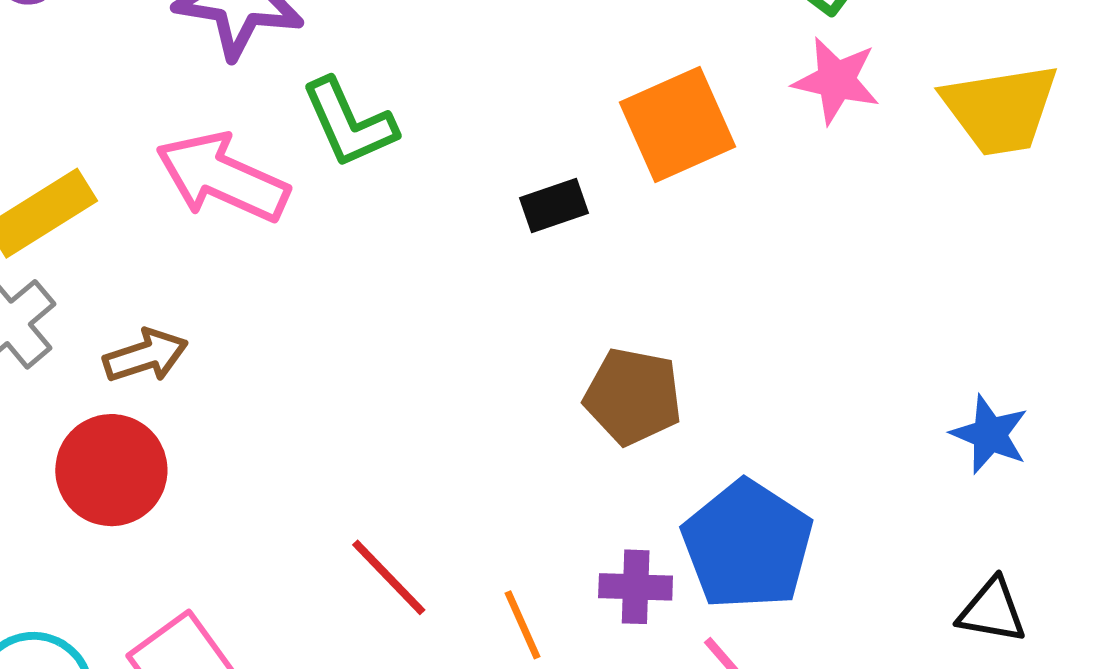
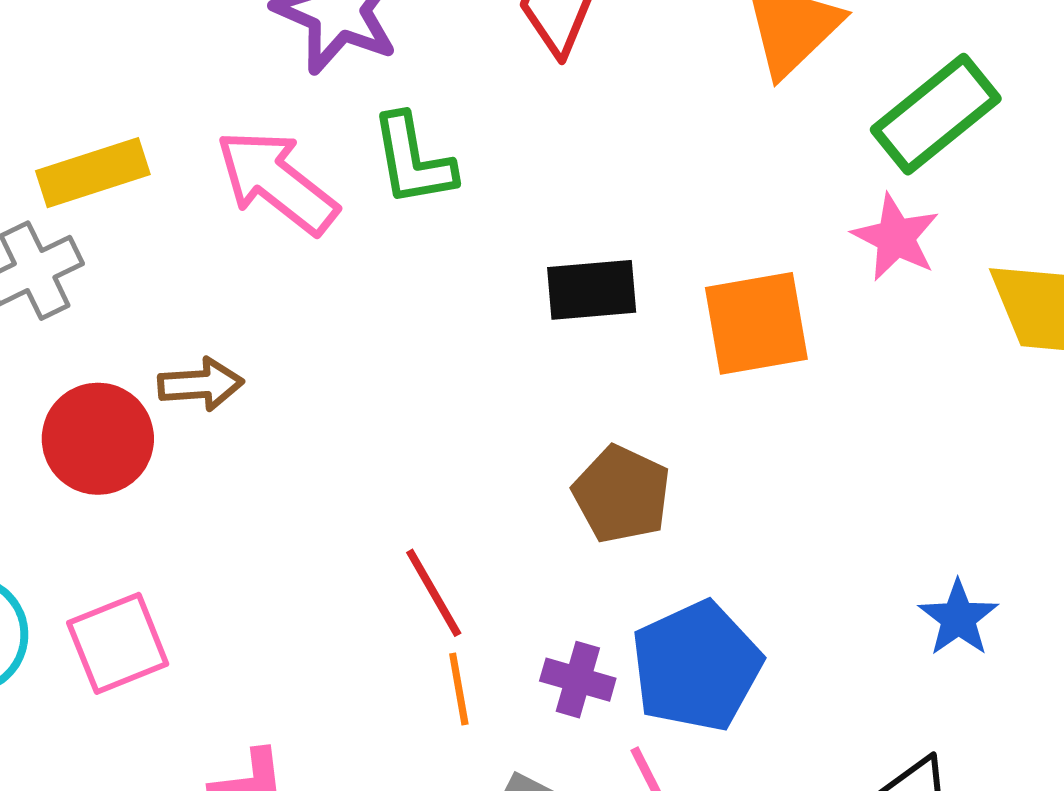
orange square: (677, 124) -> (756, 323), moved
black rectangle: (554, 206) -> (592, 290), size x1.4
brown arrow: (146, 356) -> (201, 384), moved
red line: (389, 577) -> (434, 593), moved

